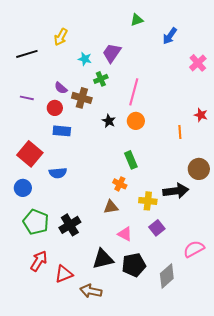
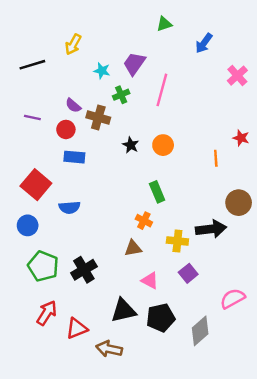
pink line: (134, 92) -> (162, 90), moved

